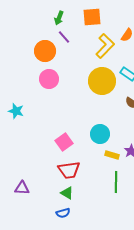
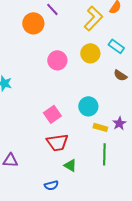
pink circle: (49, 79) -> (57, 60), moved
yellow circle: (102, 81) -> (90, 53), size x0.7
green triangle: (67, 193) -> (70, 165), moved

